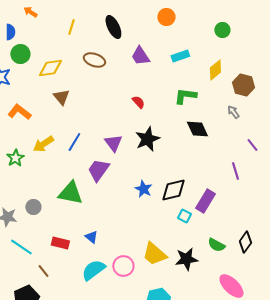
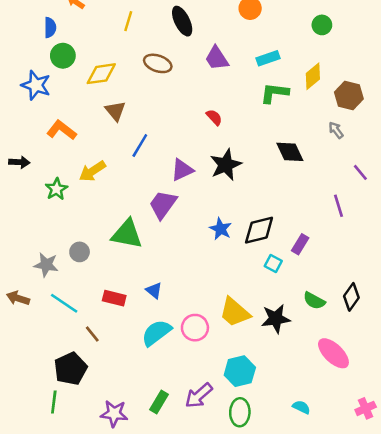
green L-shape: (185, 96) -> (274, 93), moved
blue line: (74, 142) -> (140, 146), moved
purple triangle: (113, 143) -> (182, 170), turned 42
purple rectangle: (205, 201) -> (300, 244), size x0.7

